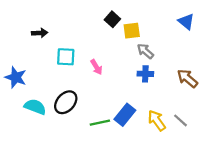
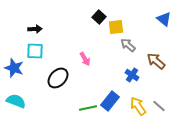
cyan square: (66, 57) -> (35, 51), moved
blue cross: (145, 74) -> (132, 75), moved, turned 32
brown arrow: (187, 78) -> (156, 61), moved
black ellipse: (66, 102) -> (58, 78), moved
cyan semicircle: (35, 107) -> (16, 101), moved

